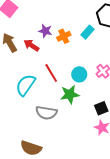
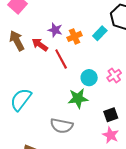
red line: (51, 73) -> (61, 59), moved
cyan semicircle: (26, 85) -> (21, 99), moved
gray semicircle: (46, 113) -> (62, 126), moved

